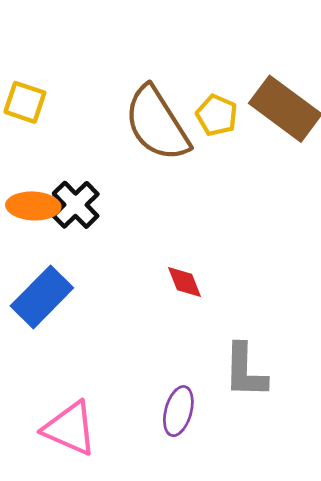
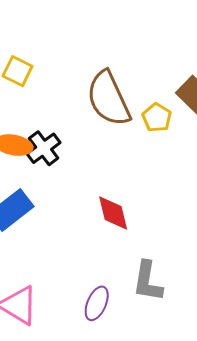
yellow pentagon: (217, 115) -> (157, 118), moved
red diamond: (185, 282) -> (113, 213), size x1.4

